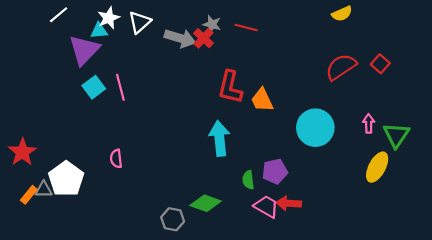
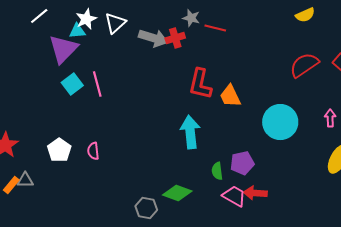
gray star: (212, 24) -> (191, 18), moved
red cross: (203, 38) -> (175, 38), turned 30
white pentagon: (66, 179) -> (59, 150), moved, size x0.7

